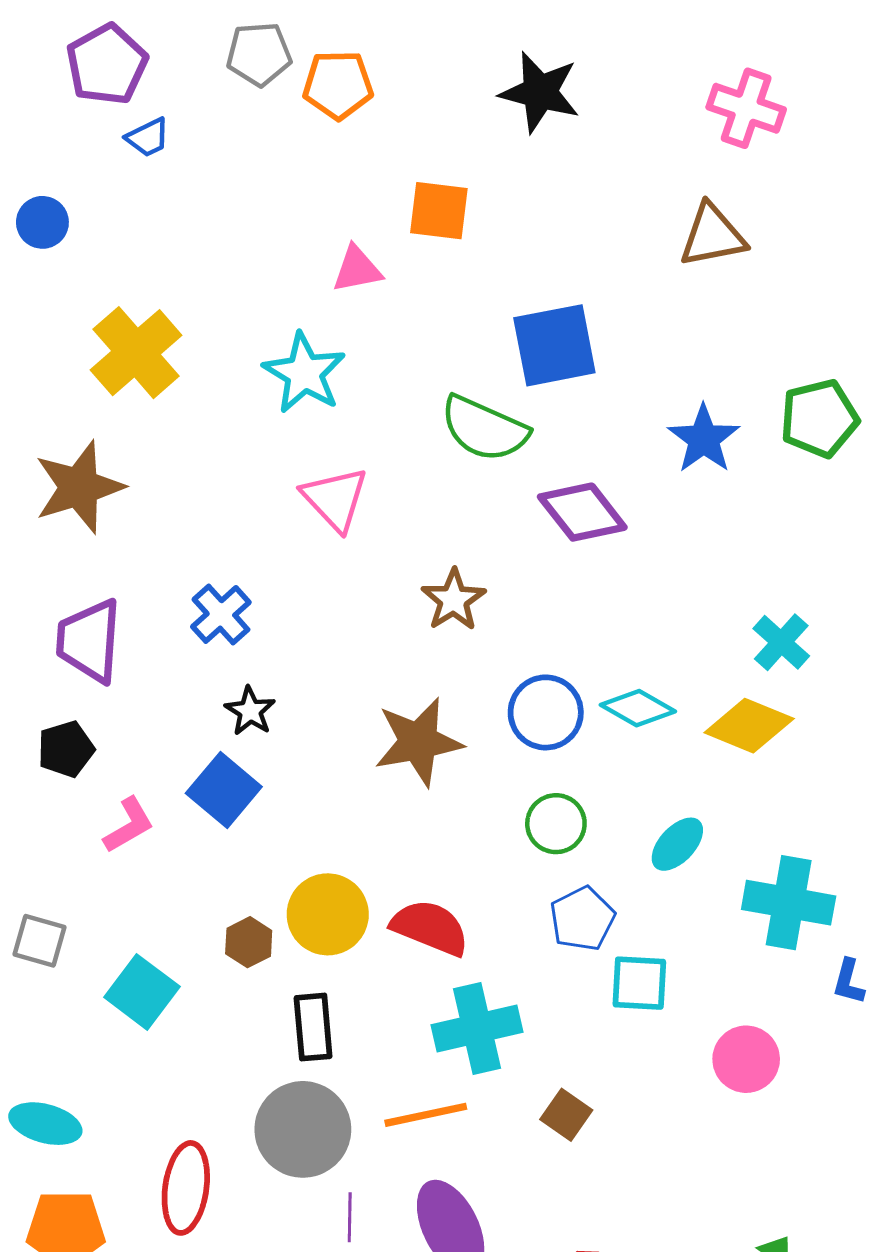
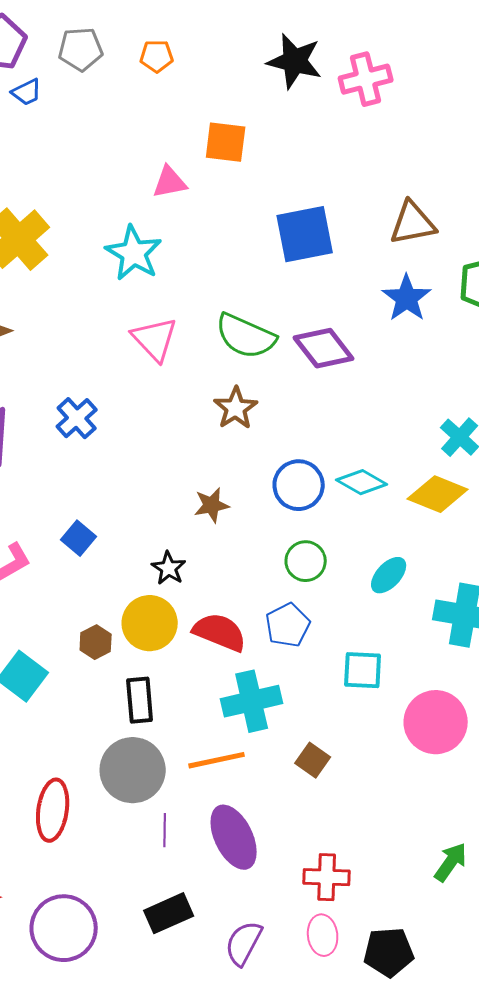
gray pentagon: (259, 54) -> (81, 49), moved
orange pentagon: (338, 85) -> (157, 56), size x0.7
pink cross: (746, 108) -> (366, 79), moved, turned -33
brown triangle: (712, 236) -> (413, 223), moved
green semicircle: (484, 429) -> (246, 336), moved
black star: (250, 711) -> (169, 568), moved
brown star: (418, 742) -> (212, 505), size x0.6
blue square: (224, 790) -> (79, 538), size x0.7
blue pentagon: (582, 919) -> (288, 625), moved
pink circle: (746, 1059) -> (436, 722), size x1.4

